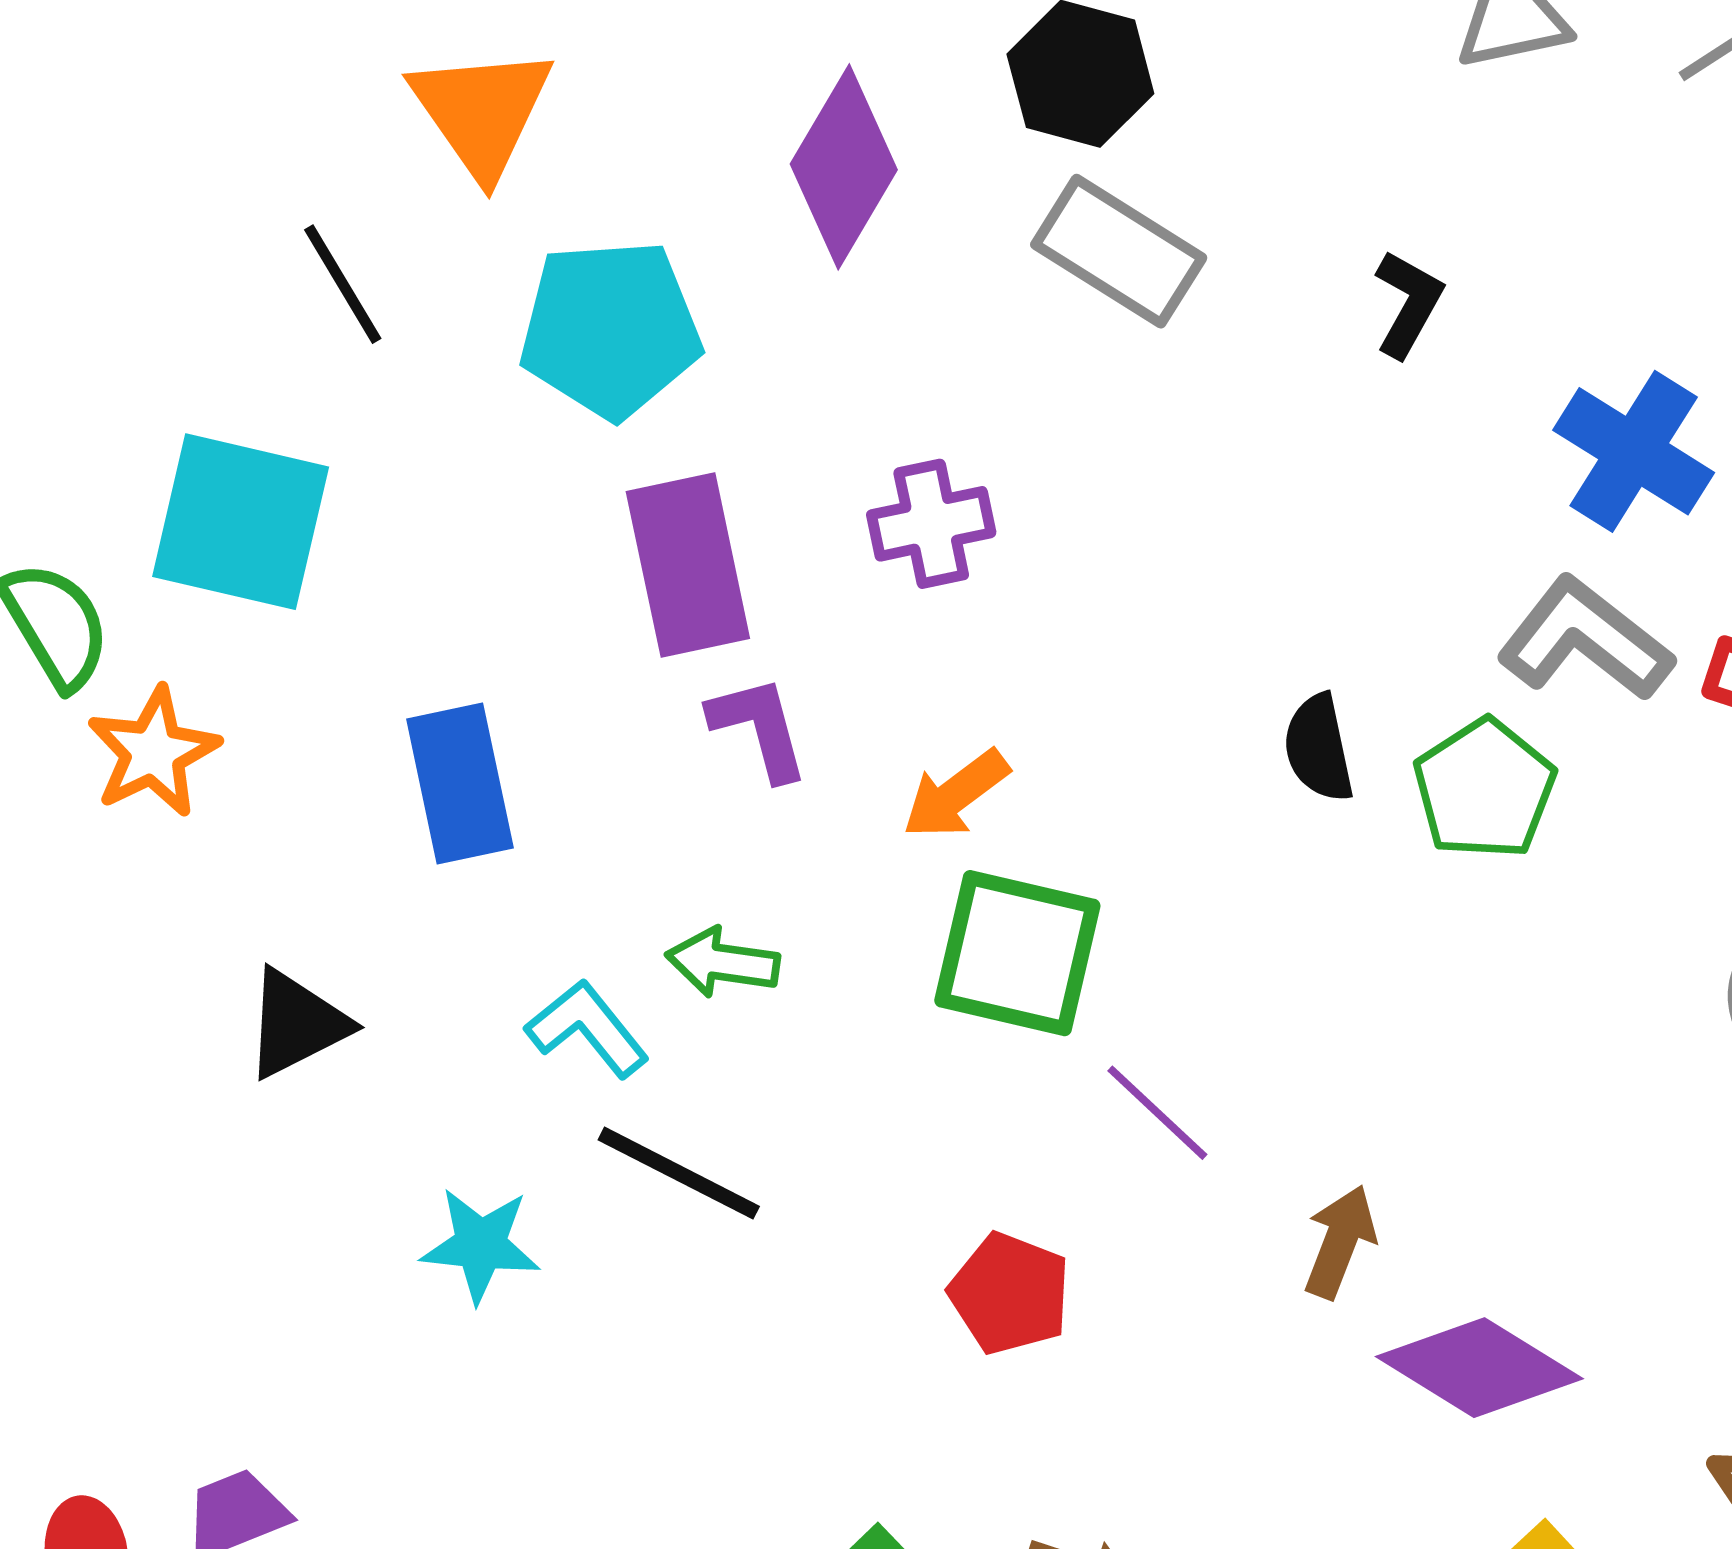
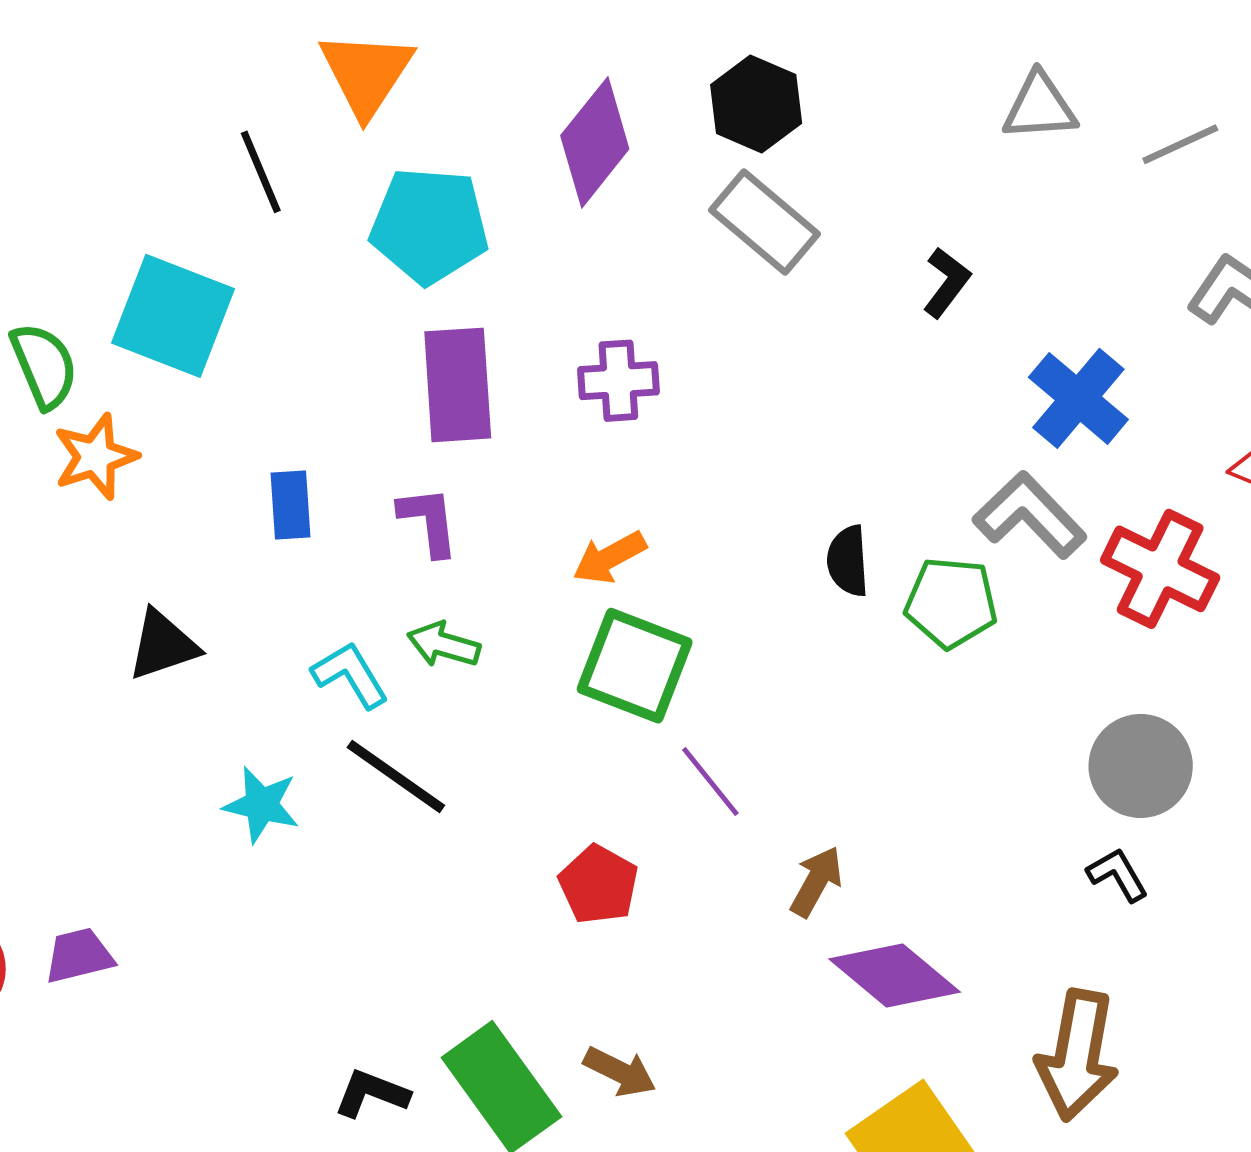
purple L-shape: (759, 728) -> (429, 521), moved
blue rectangle: (460, 784) -> (290, 505), size x0.7
green pentagon: (1484, 789) -> (951, 603), turned 30

